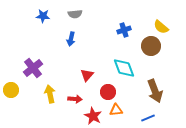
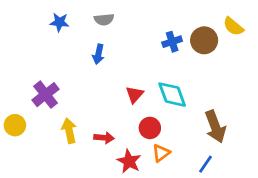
yellow semicircle: (161, 27) -> (233, 26), moved
brown circle: (151, 46) -> (204, 40), moved
red triangle: (87, 75) -> (135, 95), moved
orange triangle: (116, 110) -> (161, 153), turned -32
blue line: (148, 118) -> (205, 164), turned -32

